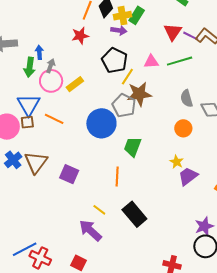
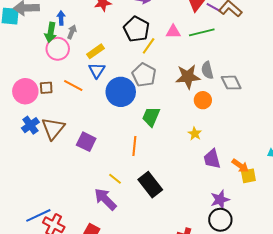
pink circle: (51, 81) -> (58, 49), moved
brown star: (139, 94) -> (188, 77), moved
blue triangle: (29, 105) -> (97, 70), moved, size x0.7
purple trapezoid: (188, 176) -> (212, 159), moved, turned -70

